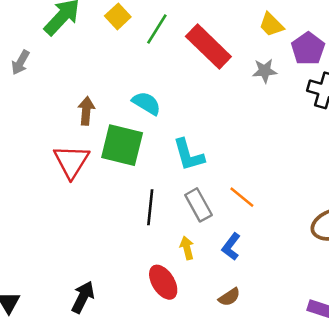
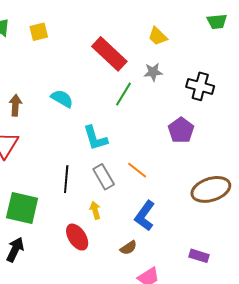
yellow square: (118, 16) -> (39, 32), turned 30
green line: (157, 29) -> (123, 94), moved
purple pentagon: (308, 49) -> (181, 130), moved
green square: (122, 145) -> (22, 208), moved
blue L-shape: (231, 247) -> (145, 216), moved, size x1.4

